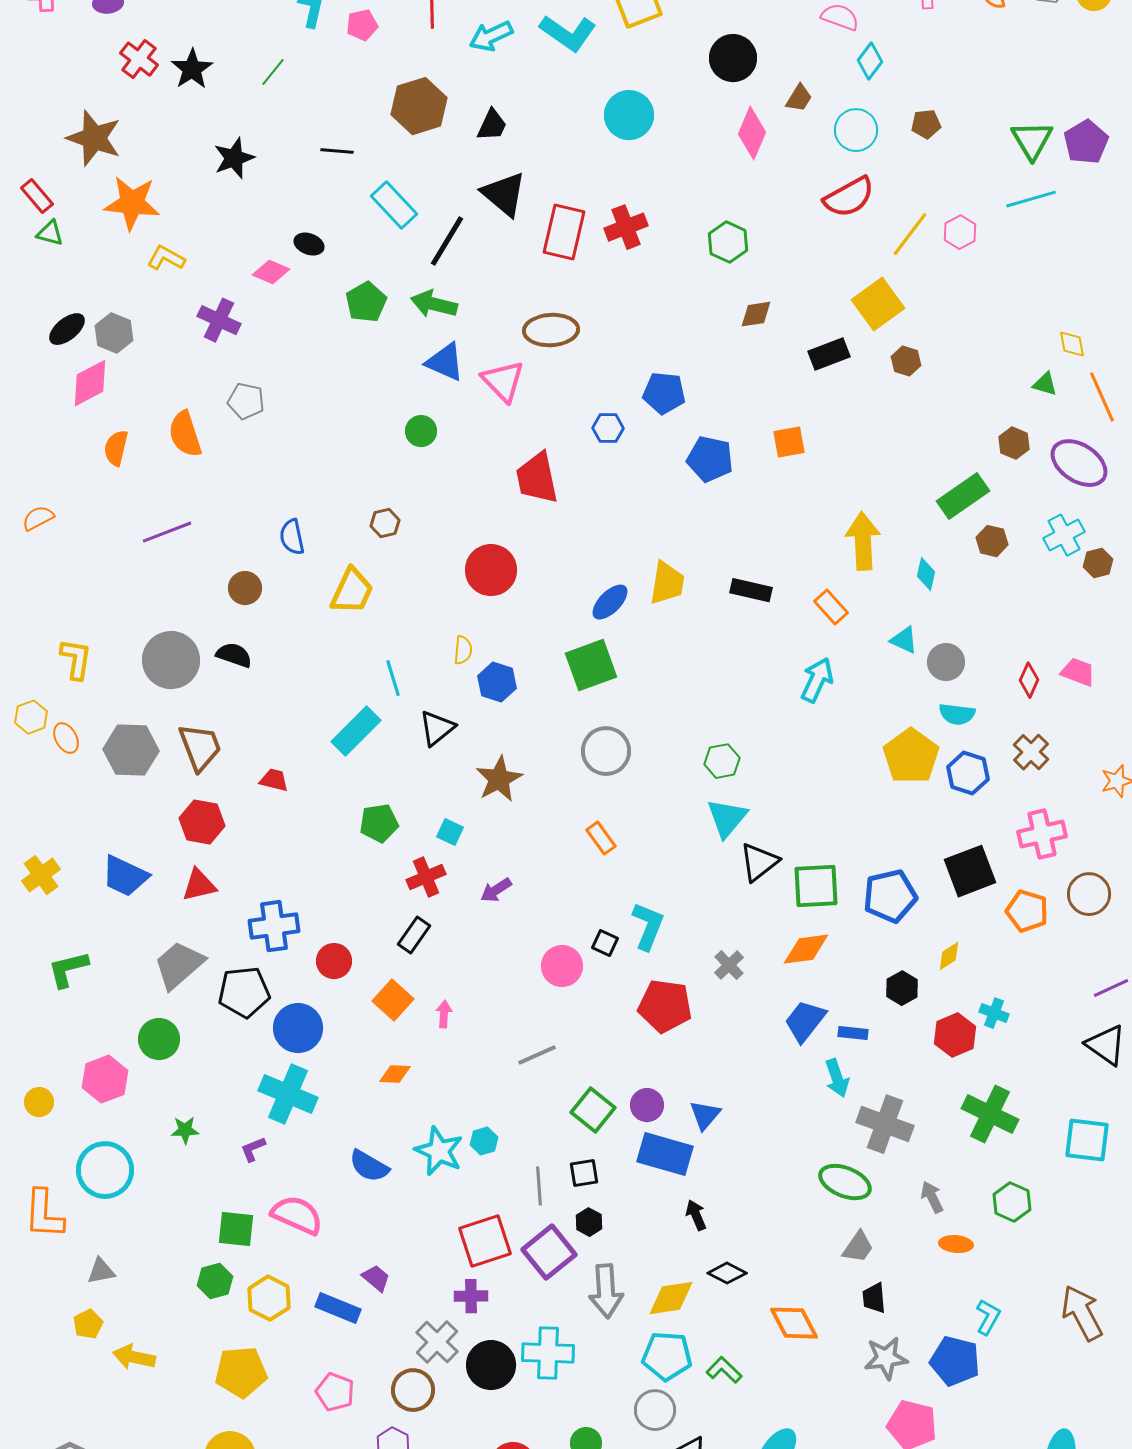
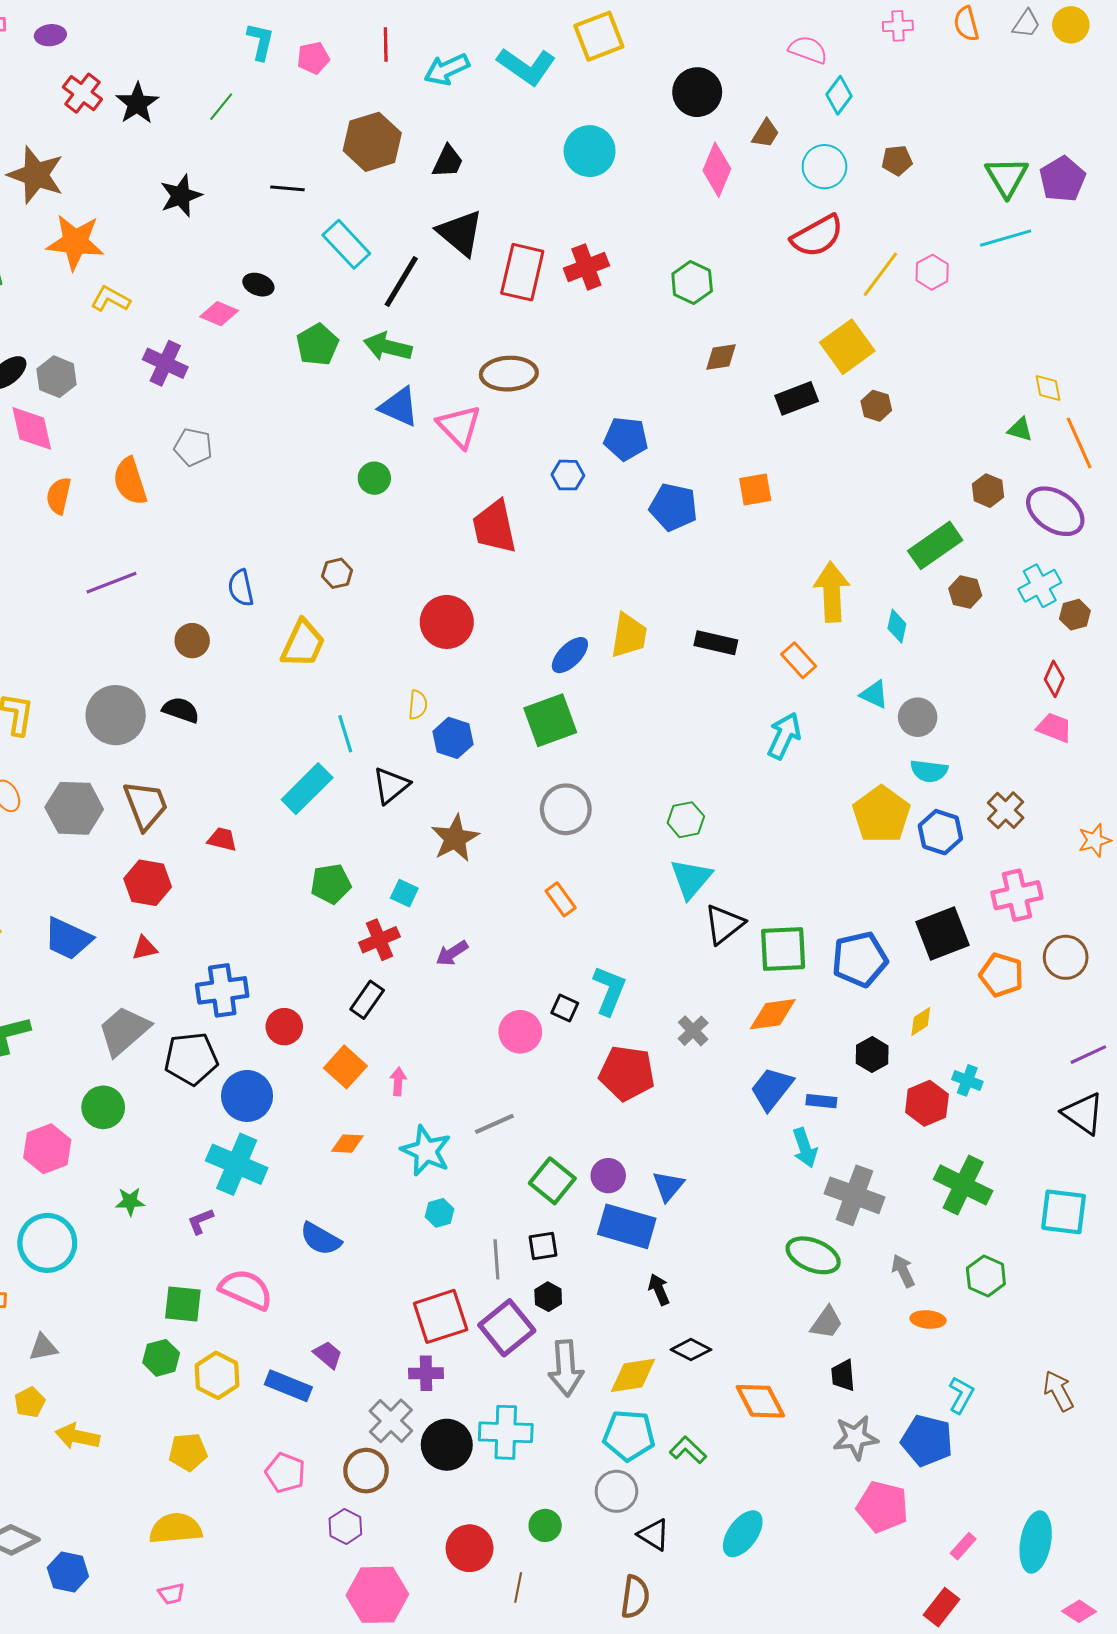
pink diamond: (90, 383) -> (32, 428), turned -75
red diamond: (1029, 680) -> (1054, 679), moved
red triangle: (199, 885) -> (145, 948), size x0.7
cyan star: (439, 1151) -> (426, 1151), moved
brown arrow: (1082, 1313) -> (1058, 1391), size x0.7
yellow pentagon: (241, 1372) -> (188, 1452), size x0.7

